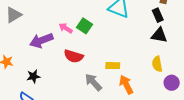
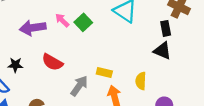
red semicircle: (74, 56) -> (52, 62), moved
yellow semicircle: (157, 64) -> (141, 81), moved
gray arrow: (93, 82) -> (79, 86), turned 66

